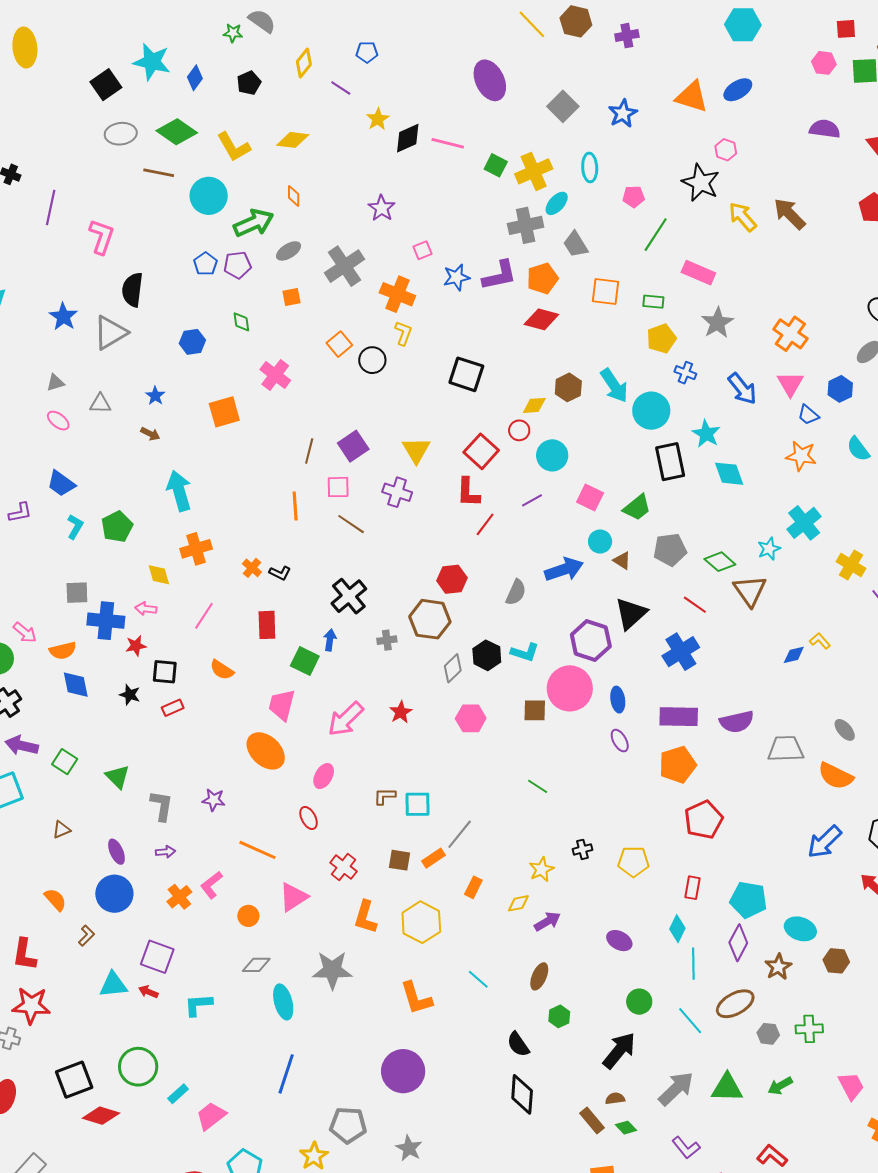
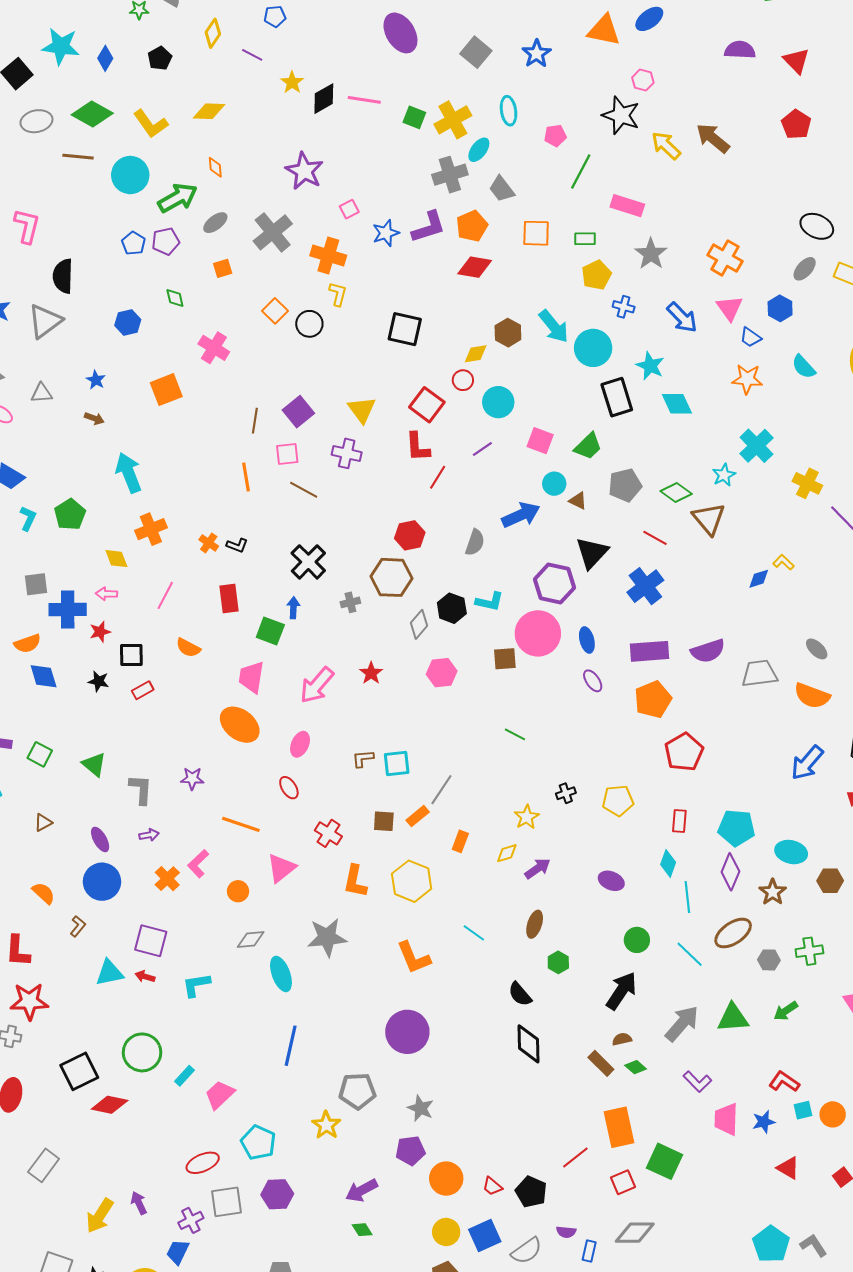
purple star: (382, 208) -> (304, 171), size x1.4

